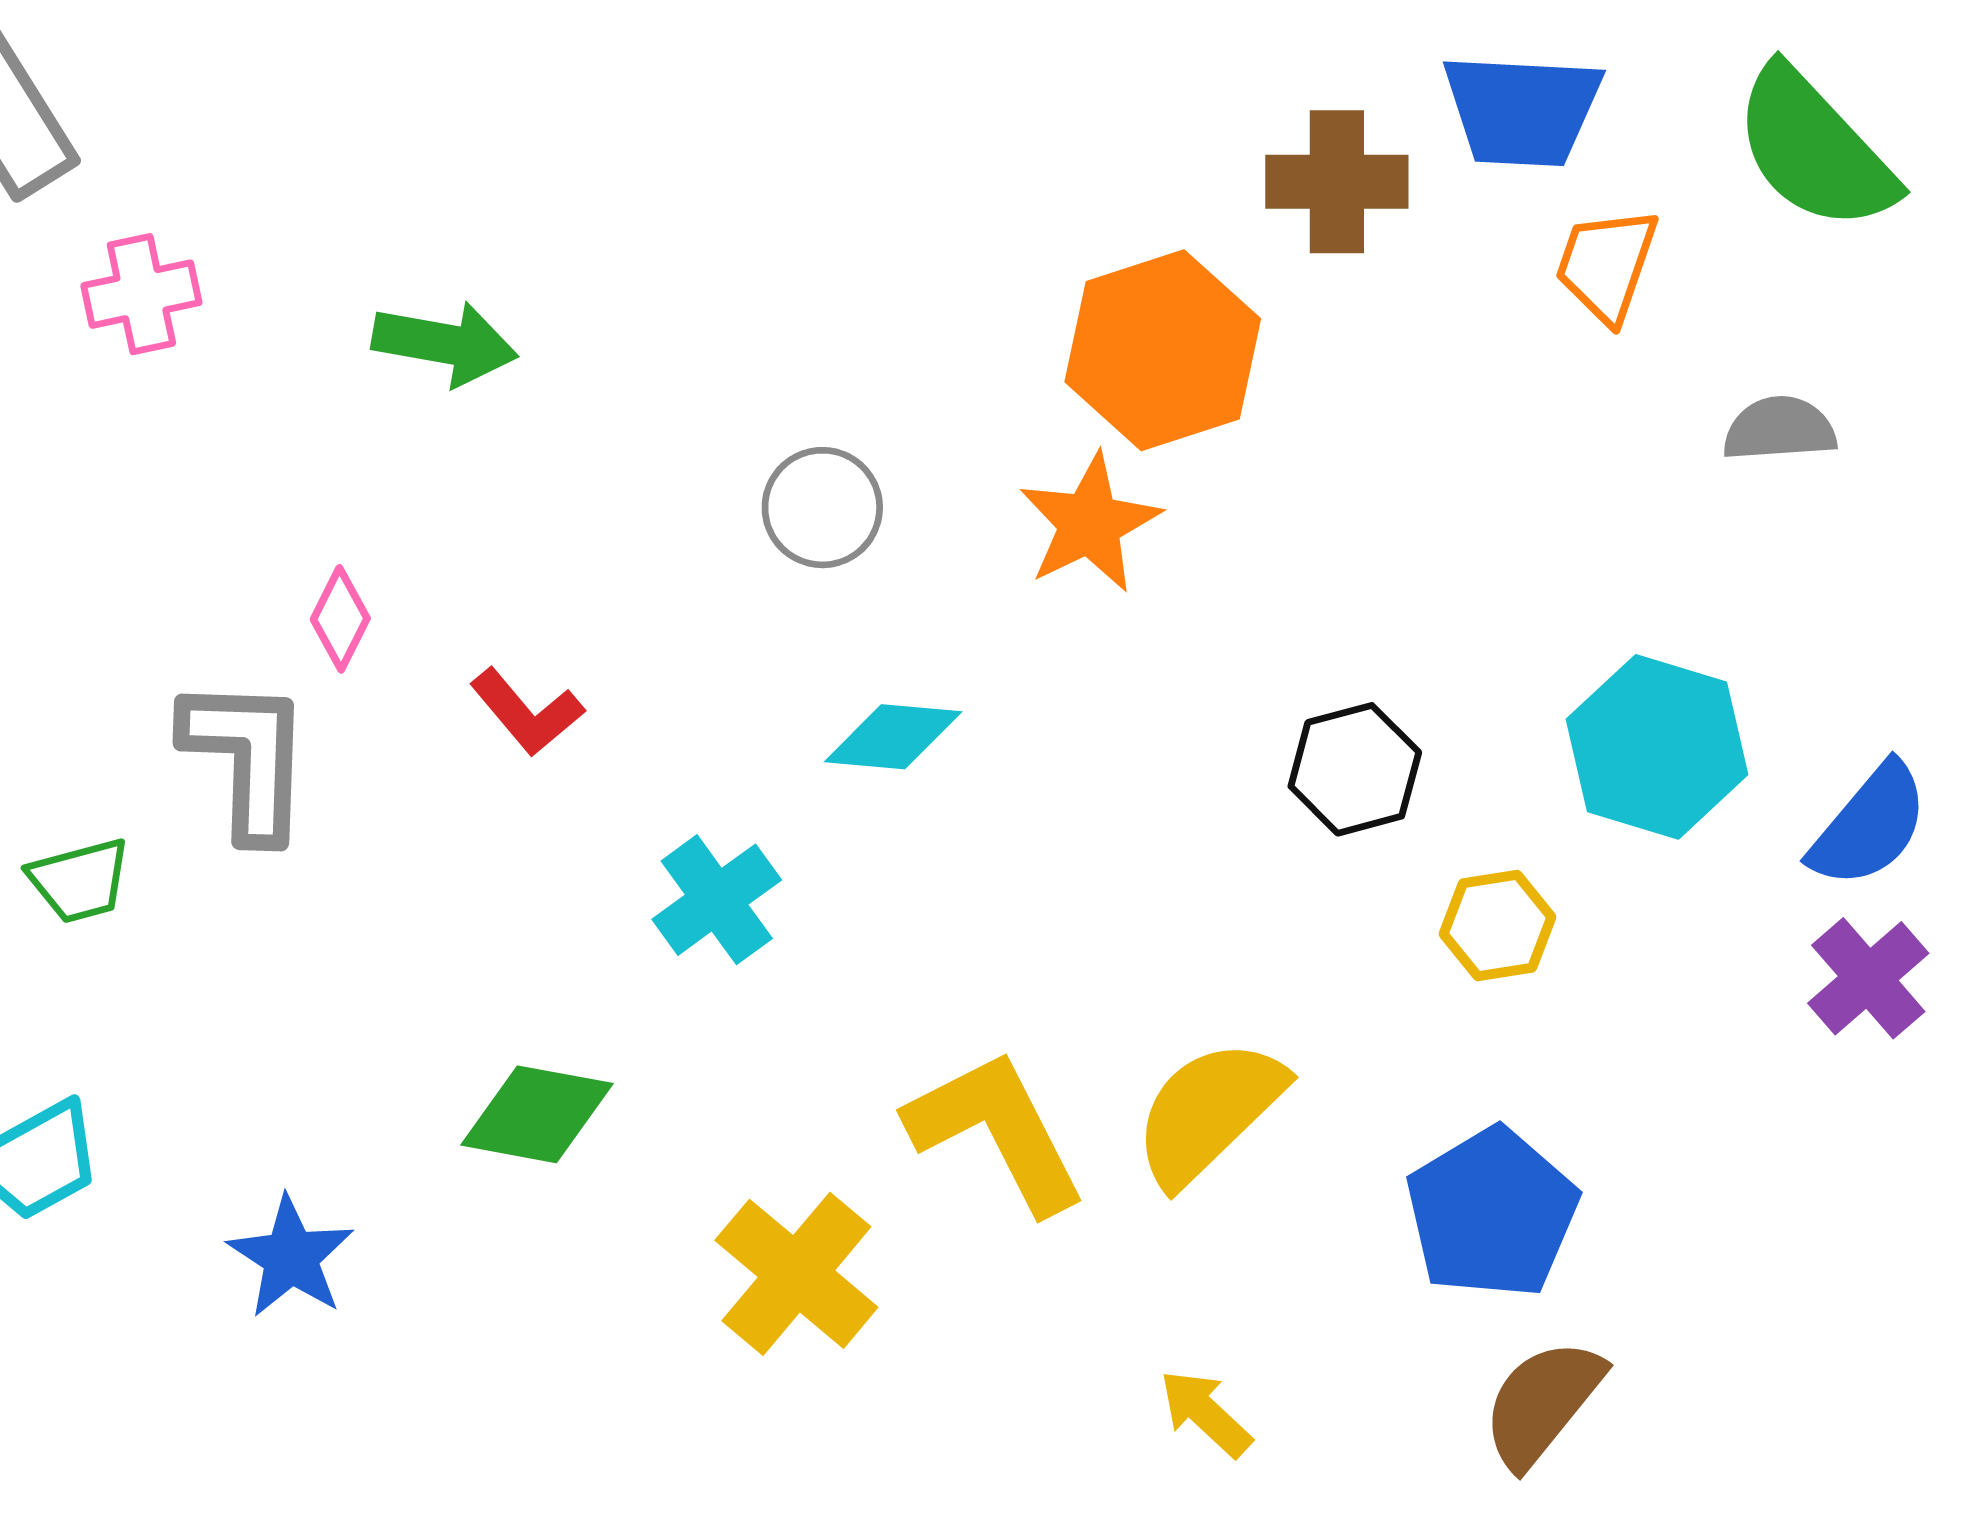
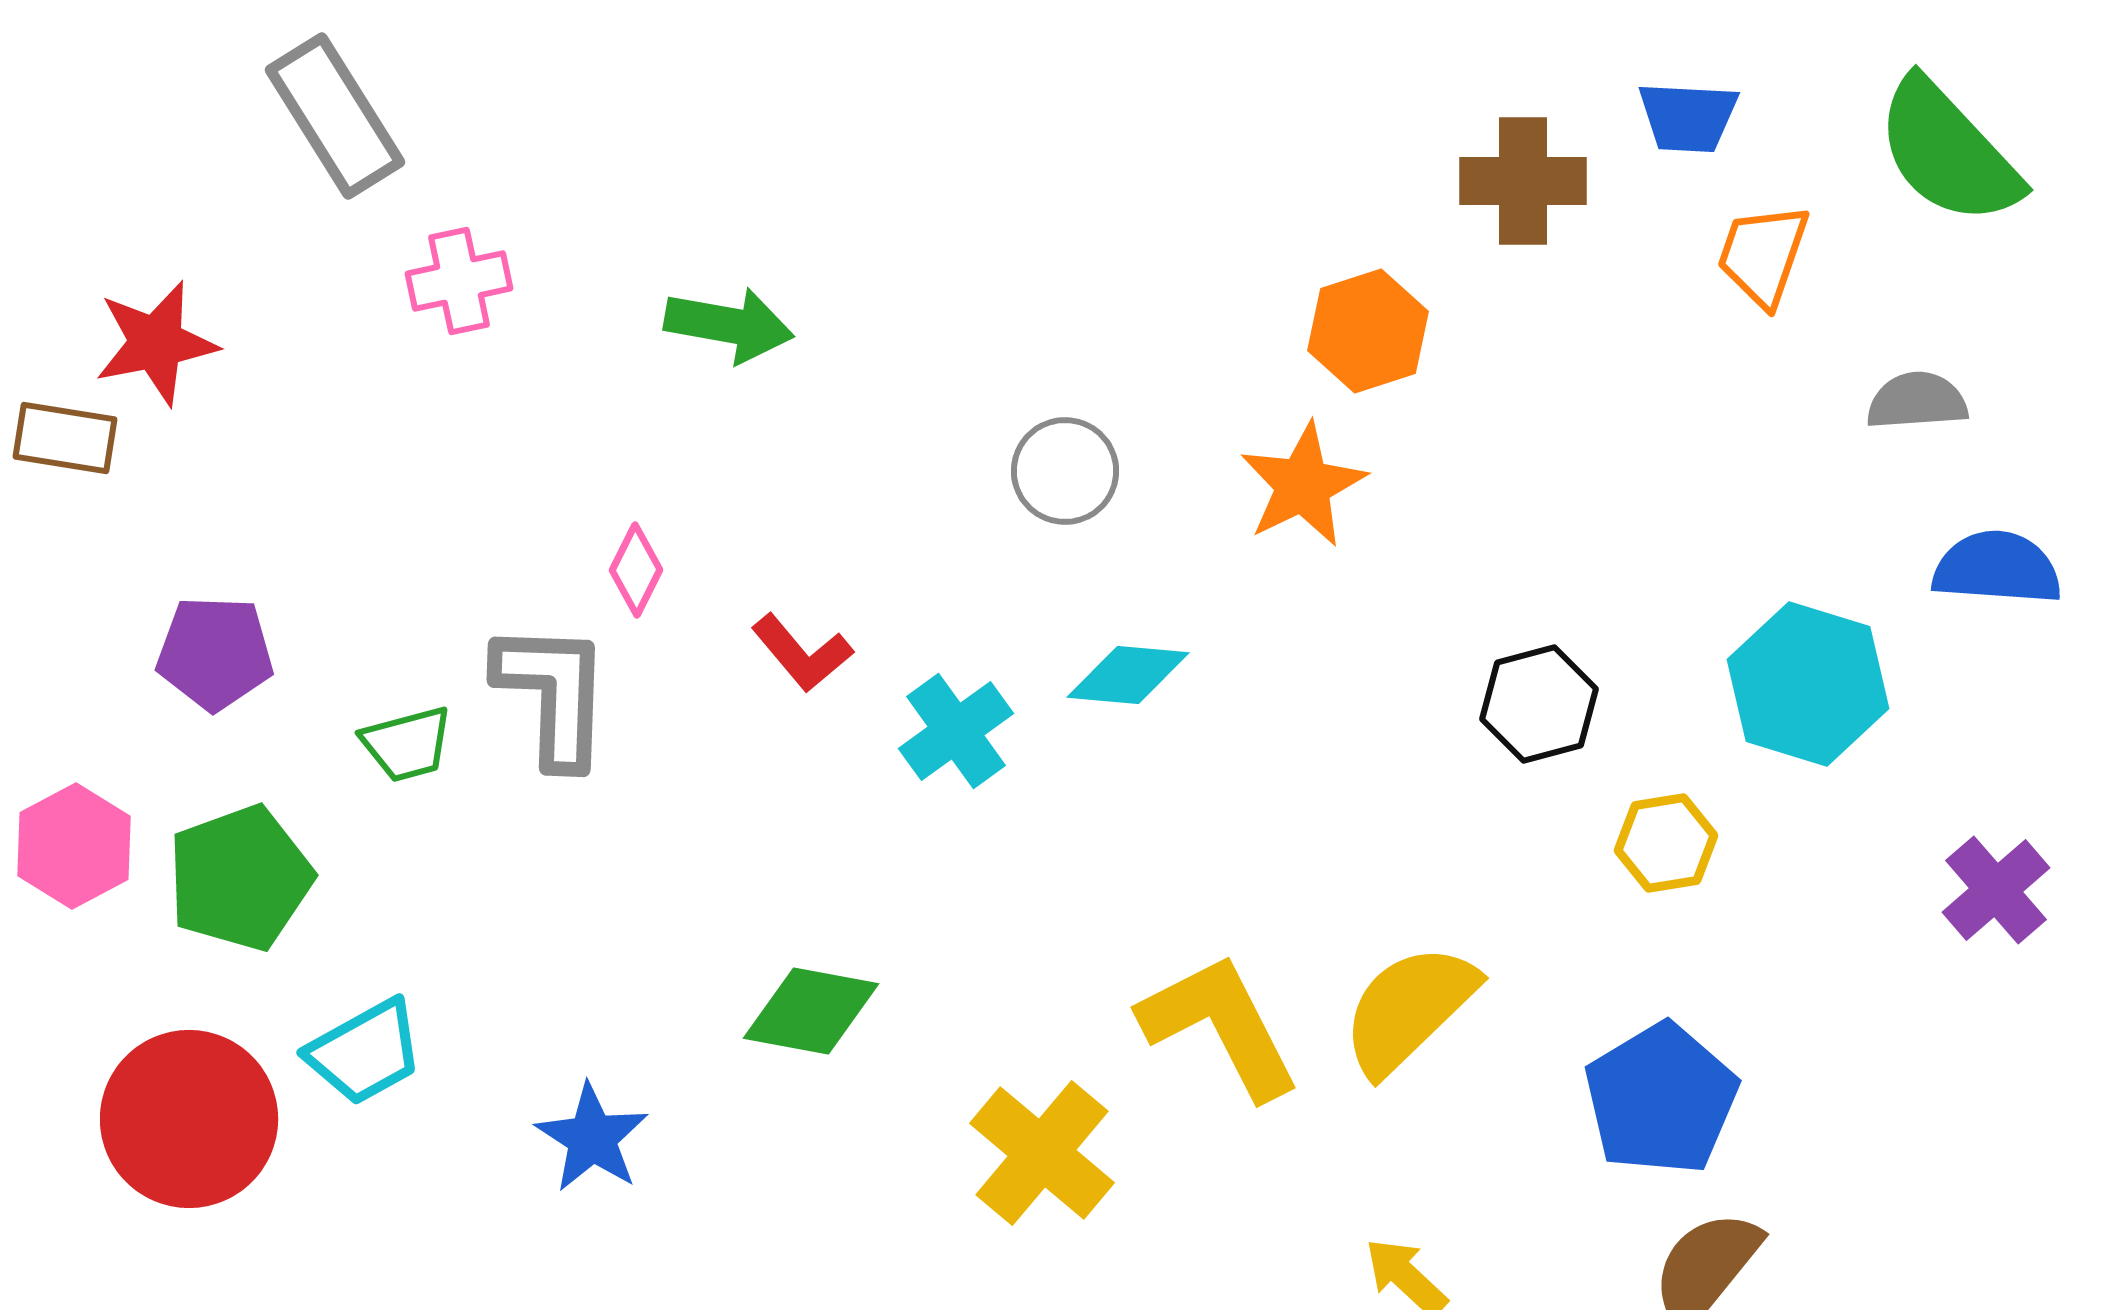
blue trapezoid: (1522, 110) -> (1688, 117), size x0.7
orange hexagon: (1163, 350) -> (1368, 331), size x0.7
blue semicircle: (1869, 826) -> (1997, 568), moved, turned -126
green trapezoid: (80, 881) -> (407, 744), moved
cyan cross: (717, 900) -> (956, 731), moved

